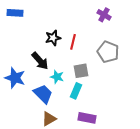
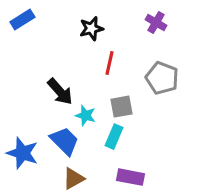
blue rectangle: (15, 13) -> (22, 19), turned -35
black star: (53, 38) -> (91, 29), moved
blue star: (15, 78) -> (22, 153), moved

